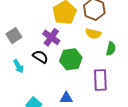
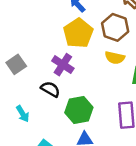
green hexagon: (71, 59) -> (79, 110), moved
cyan arrow: (18, 66) -> (23, 114), moved

